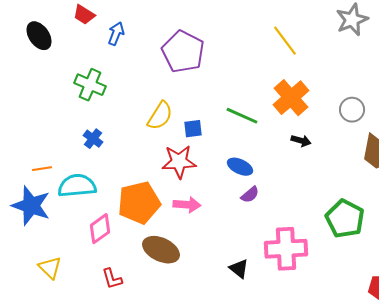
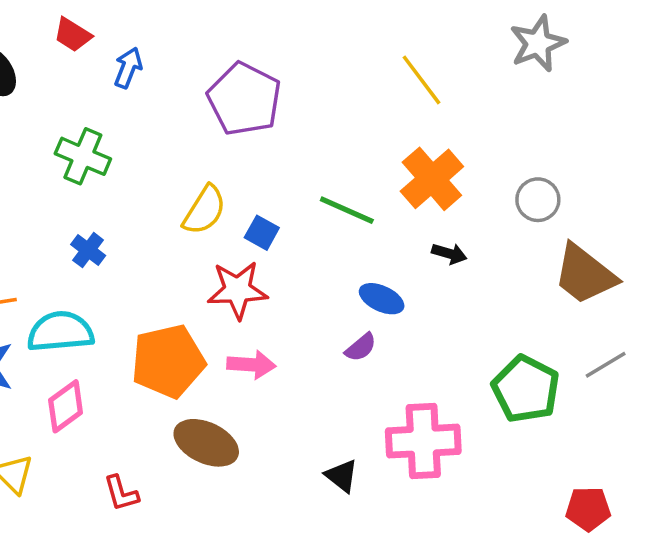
blue square: (193, 129) -> (262, 233), turned 36
blue ellipse: (240, 167) -> (382, 299), moved
pink diamond: (100, 229) -> (66, 406), moved

